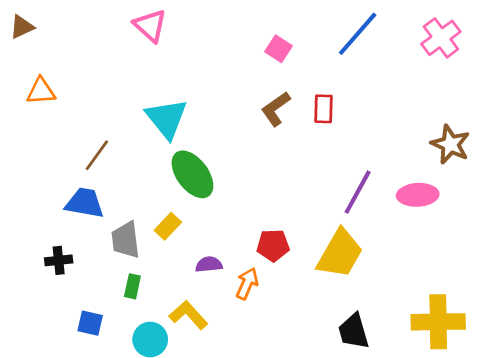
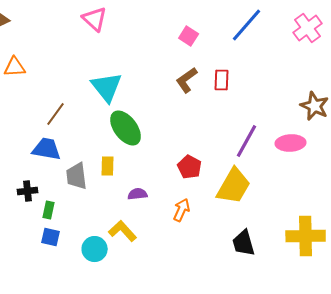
yellow rectangle: (168, 226) -> (108, 166), turned -42
red pentagon: (273, 245) -> (190, 167), moved, turned 30
orange arrow: (247, 284) -> (182, 210), moved
green rectangle: (132, 286) -> (49, 210), moved

